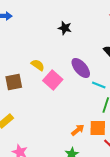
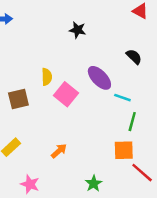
yellow semicircle: (38, 65) -> (47, 77), turned 56
orange arrow: (78, 130) -> (59, 151), moved

